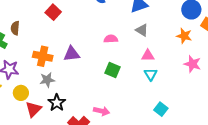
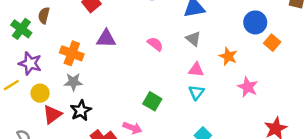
orange star: (184, 36) -> (228, 56), moved
pink semicircle: (111, 39) -> (155, 44), turned 32
purple triangle: (72, 54) -> (106, 39), moved
green square: (112, 70) -> (152, 101), moved

